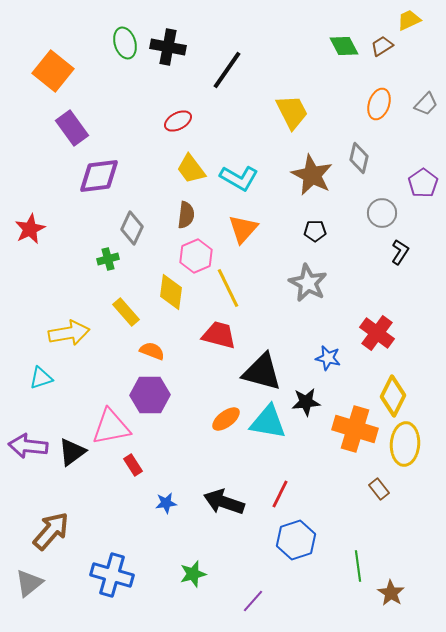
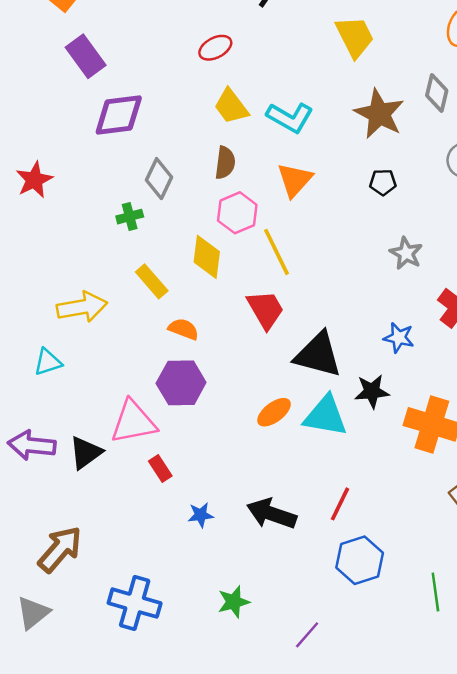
gray star: (308, 283) -> (406, 253), moved, size x0.7
red trapezoid: (219, 335) -> (265, 309), turned 45

